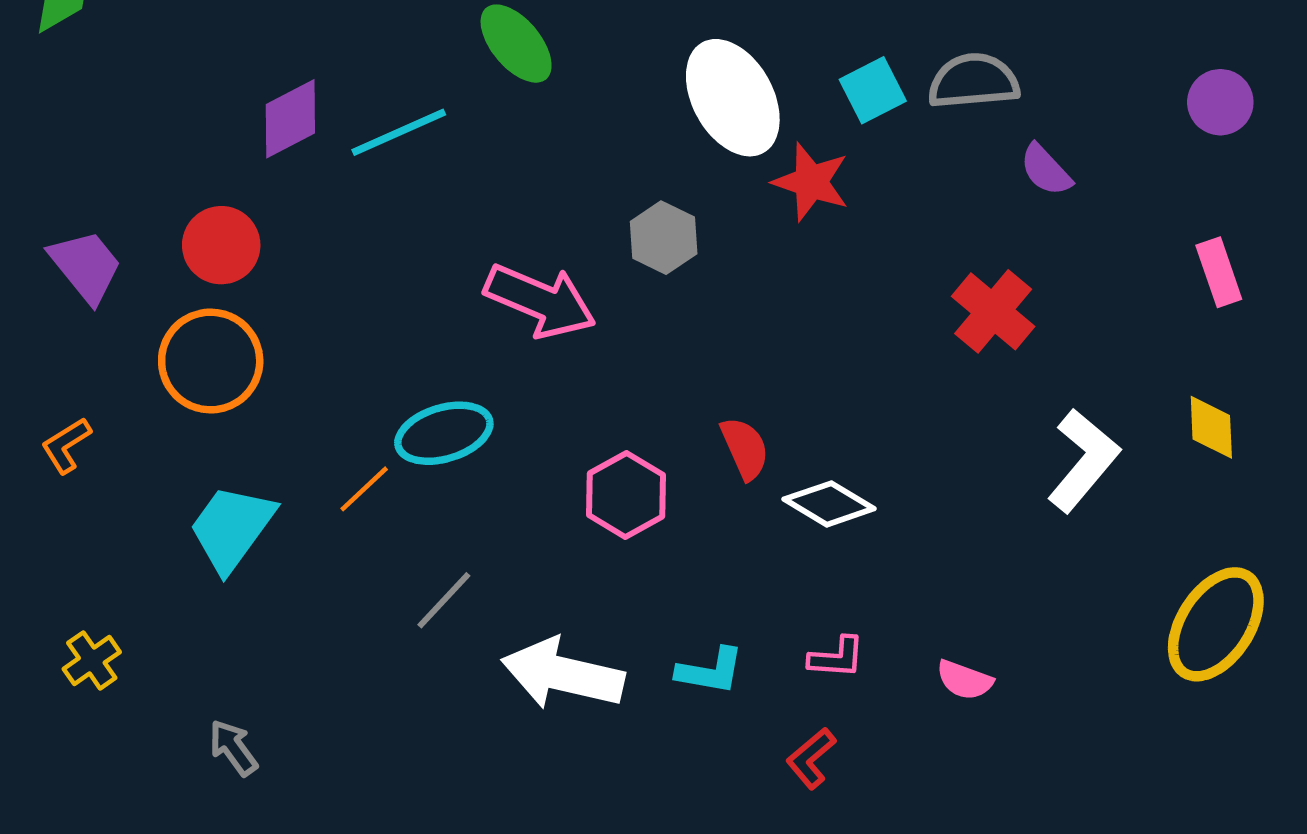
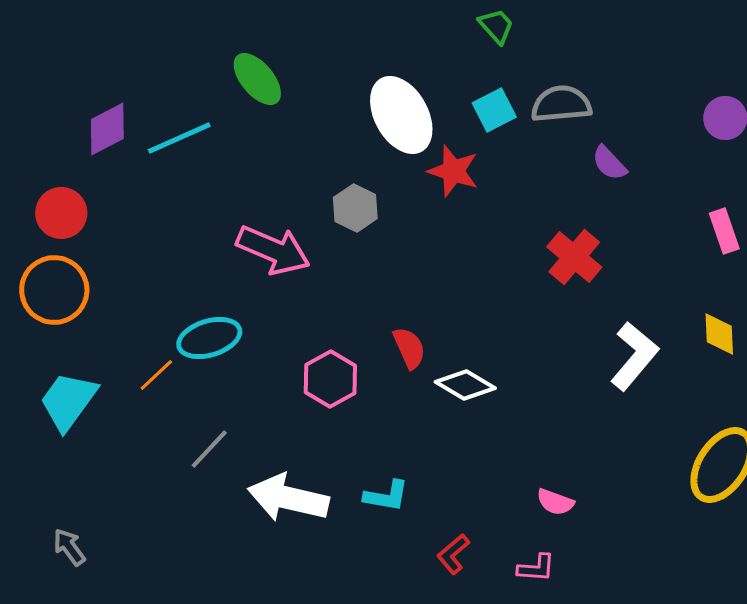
pink L-shape: (837, 657) -> (536, 568), moved

